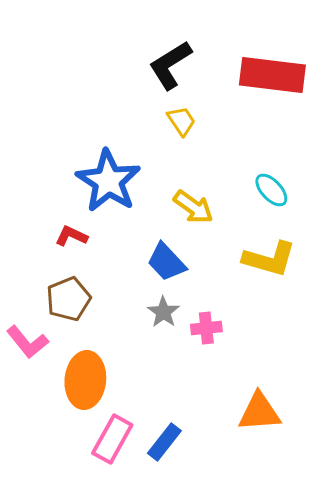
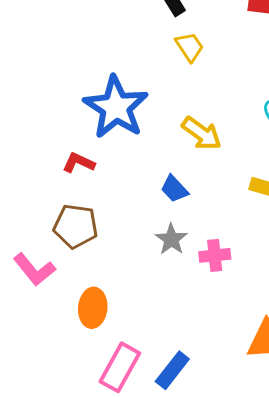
blue trapezoid: (166, 262) -> (174, 189), size x0.7
brown pentagon: (68, 299) -> (76, 226), turned 30
orange ellipse: (85, 380) -> (93, 308), size x0.7

